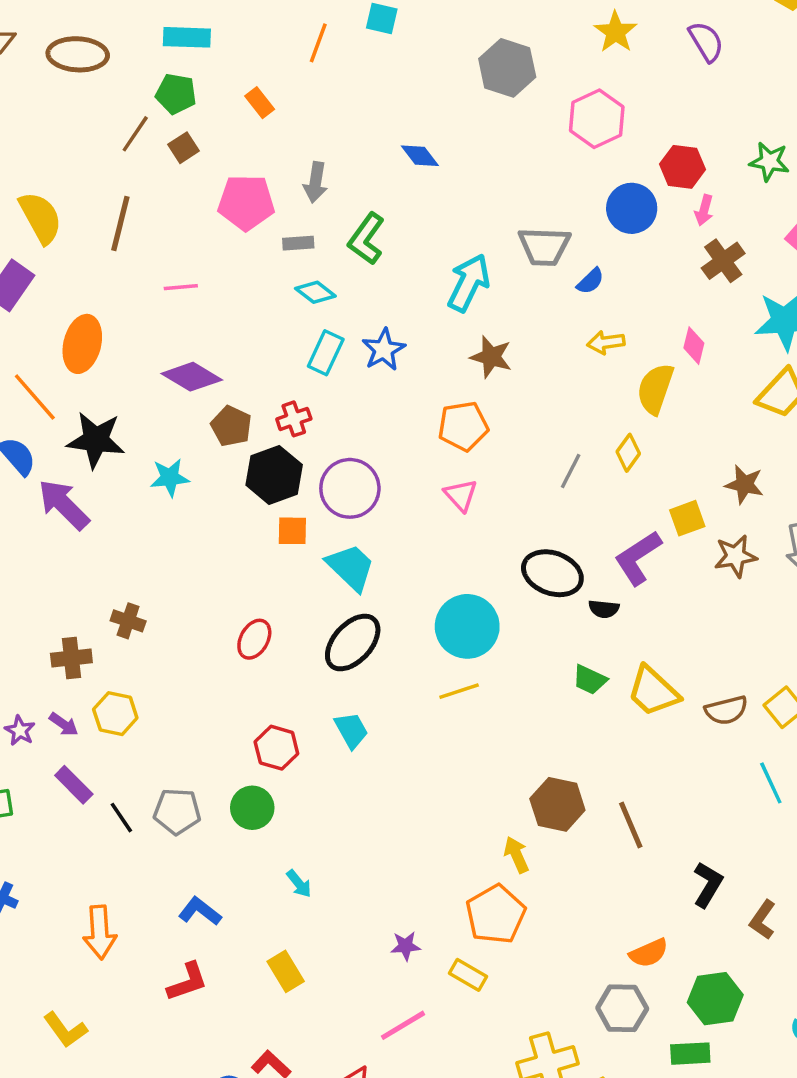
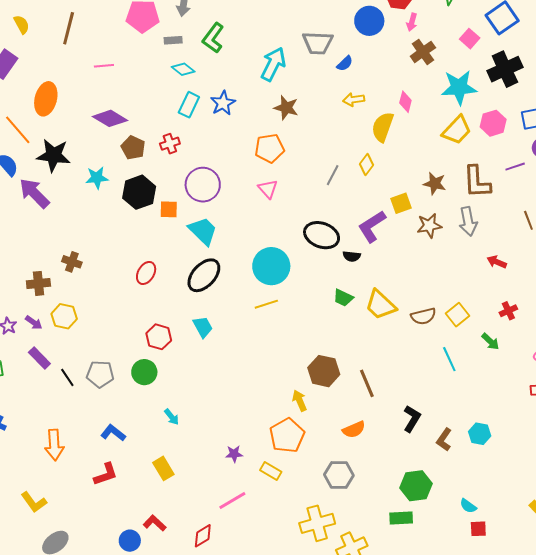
yellow semicircle: (40, 218) -> (22, 24), size x0.6
black hexagon: (274, 475) -> (139, 192), moved
orange semicircle: (649, 953) -> (354, 430), moved
gray hexagon: (622, 1008) -> (339, 475), moved

